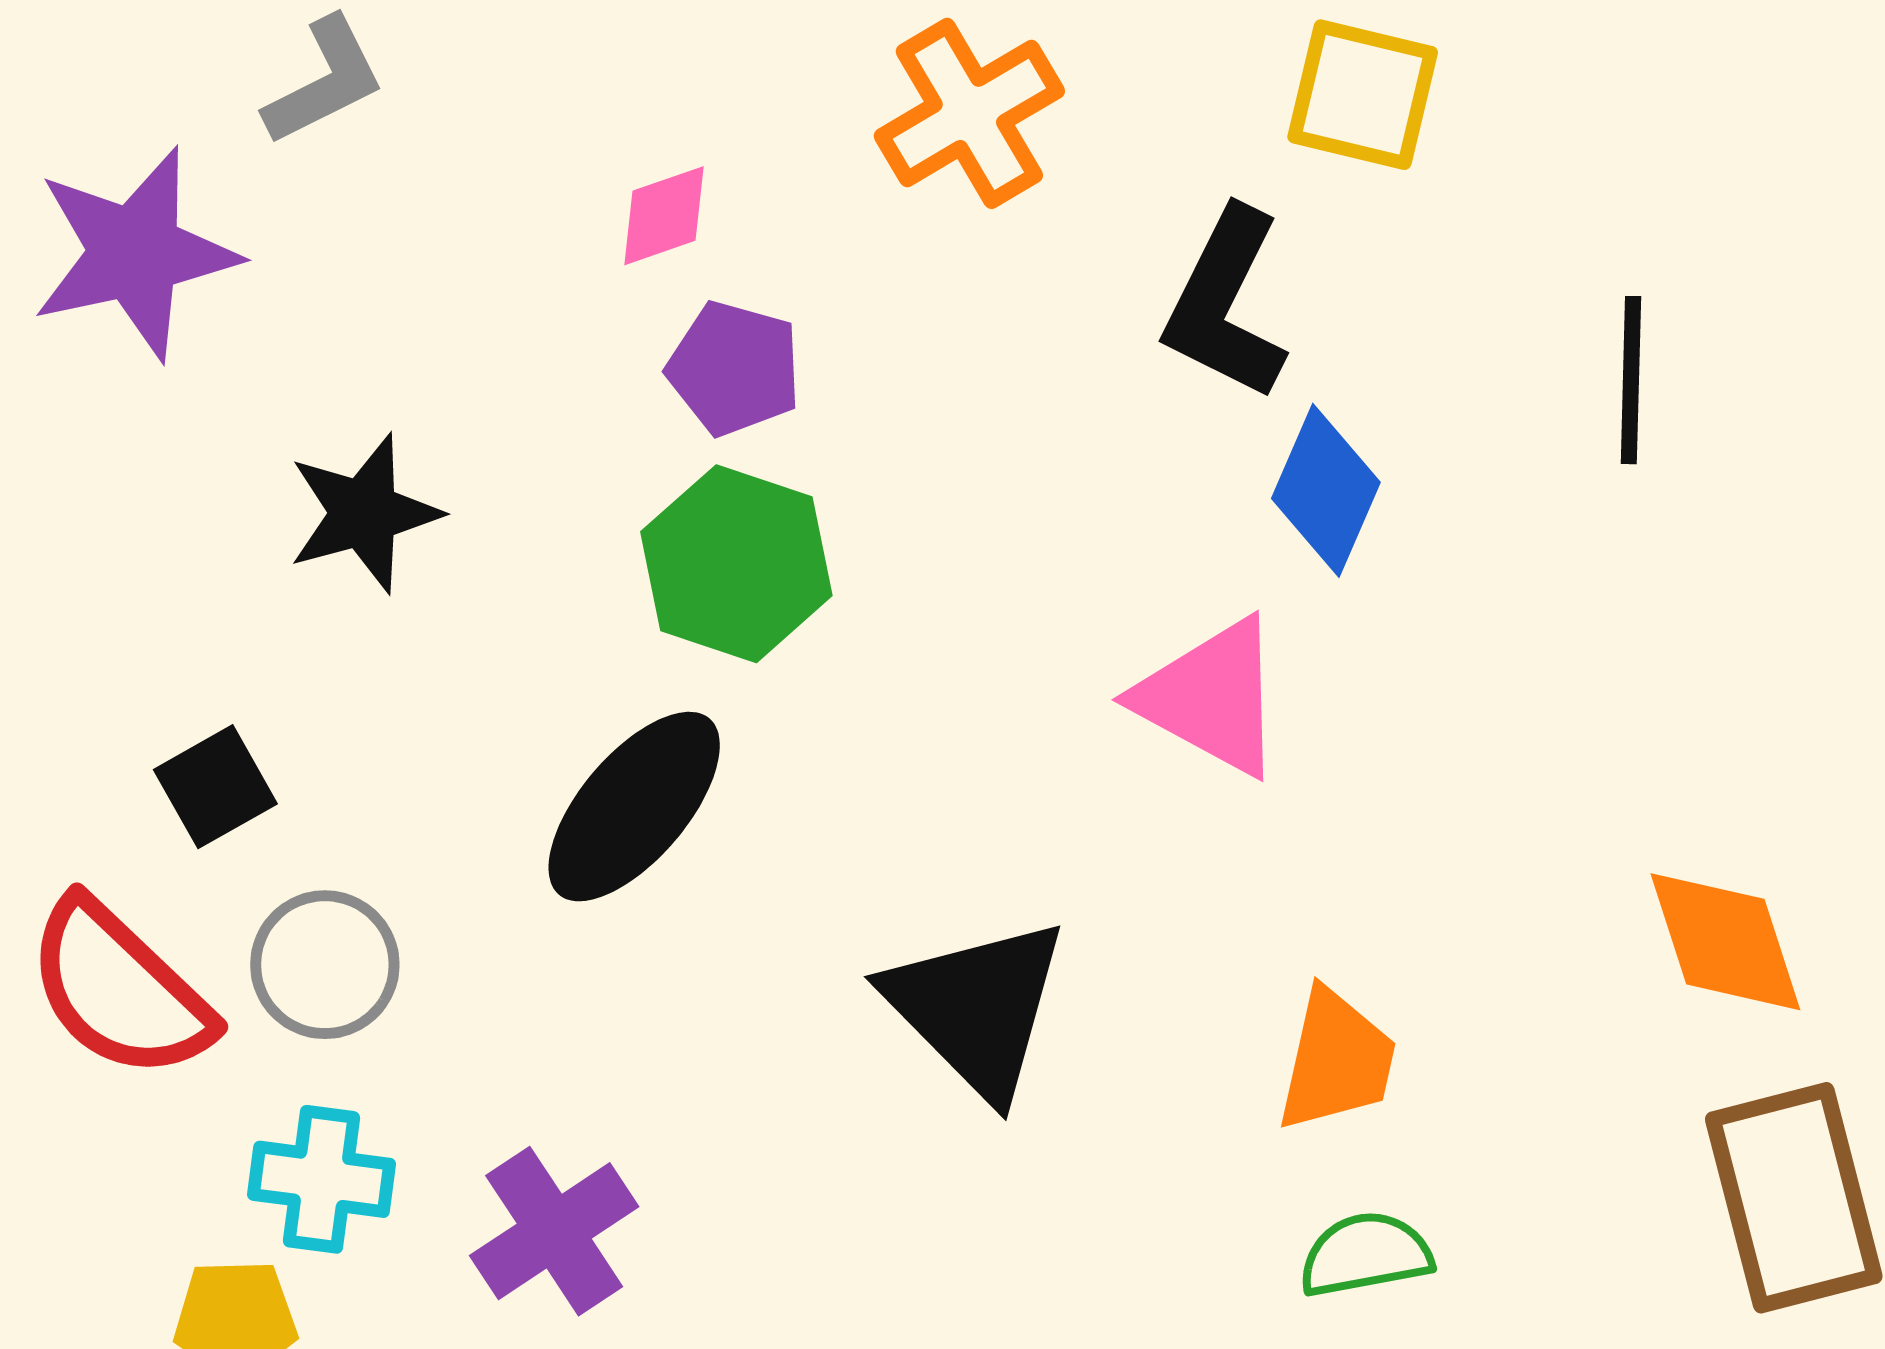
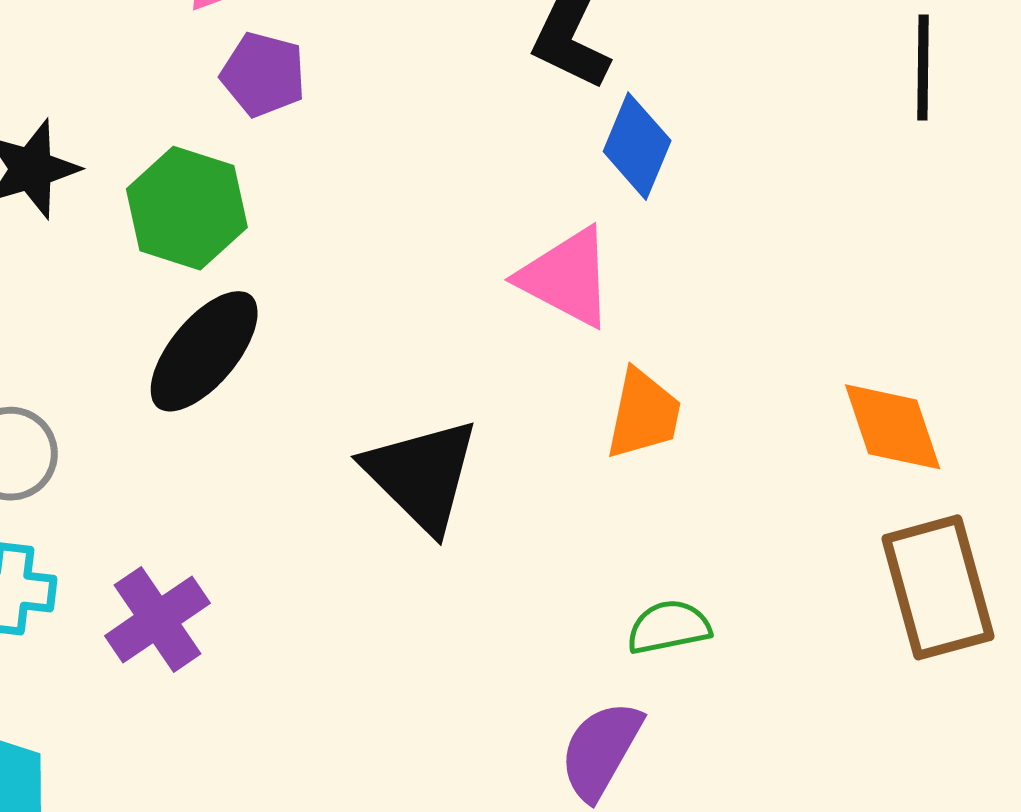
black line: (1631, 380) -> (923, 67), moved
green hexagon: (736, 564) -> (187, 208), moved
orange trapezoid: (1336, 1060) -> (643, 414), moved

